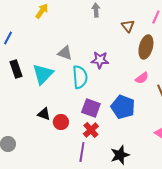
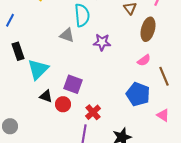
cyan triangle: (43, 74) -> (38, 69), moved
cyan semicircle: (80, 77) -> (82, 15), moved
blue pentagon: (123, 107) -> (138, 94), moved
purple square: (91, 108) -> (73, 84), moved

